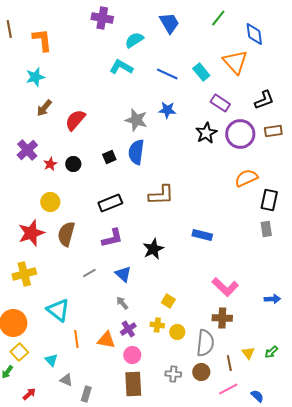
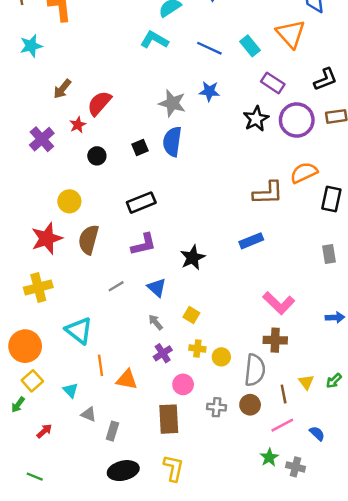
cyan star: (35, 77) -> (31, 46), moved
red star: (50, 164) -> (78, 125), moved
brown L-shape: (161, 195) -> (268, 193), moved
gray rectangle: (266, 229) -> (329, 254), moved
blue rectangle: (202, 235) -> (251, 241), turned -36
yellow square: (168, 301) -> (191, 315), moved
orange triangle: (106, 340) -> (127, 380), moved
pink circle: (132, 355) -> (183, 384), moved

